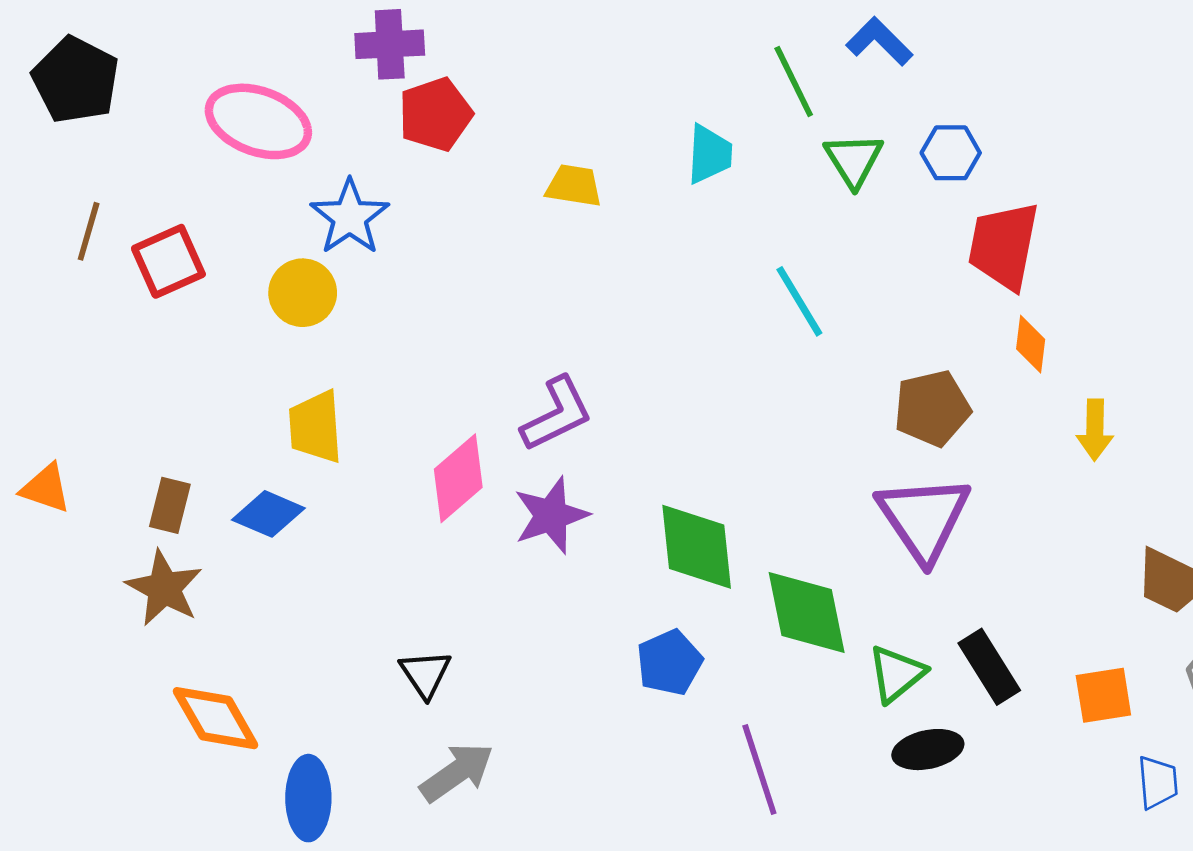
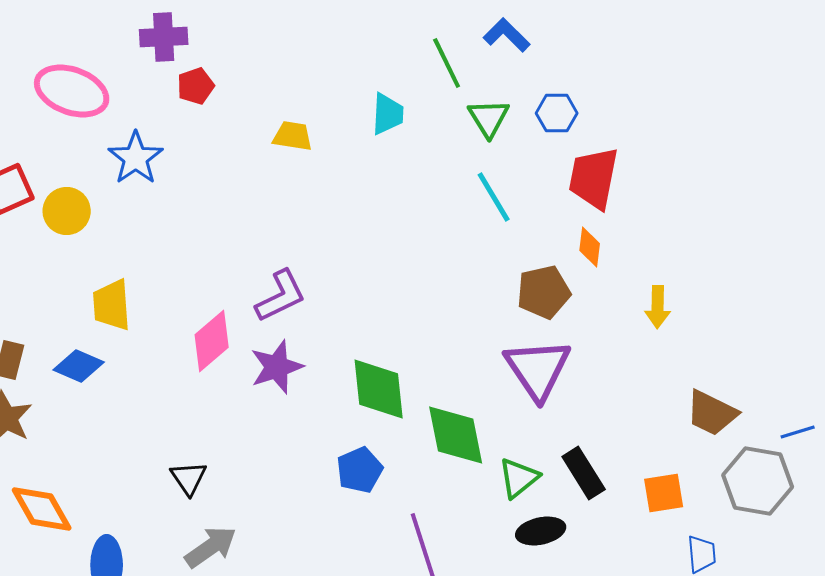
red pentagon: (435, 114) -> (196, 86), size x0.7
yellow circle: (303, 293) -> (67, 211), moved
cyan line: (799, 301) -> (494, 197), moved
orange diamond: (1031, 344) -> (590, 247), moved

